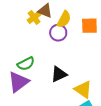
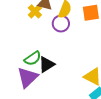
black triangle: (59, 74) -> (47, 64), moved

